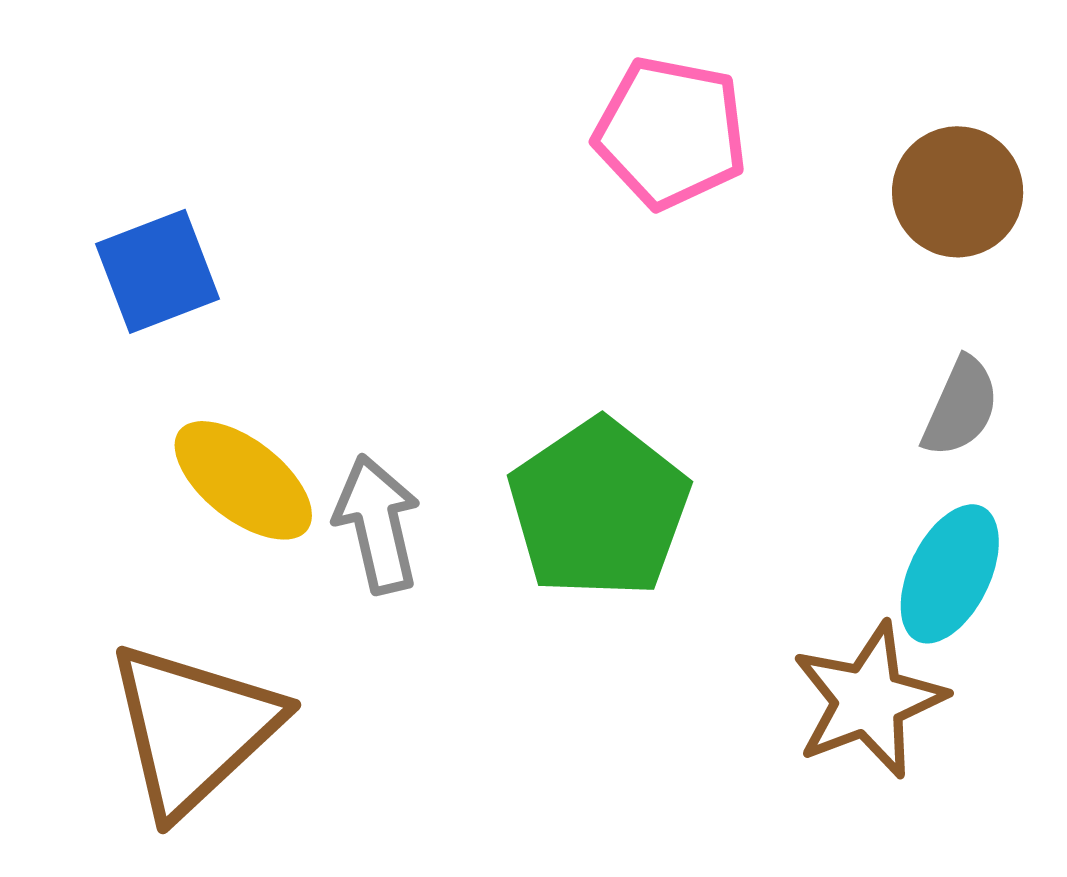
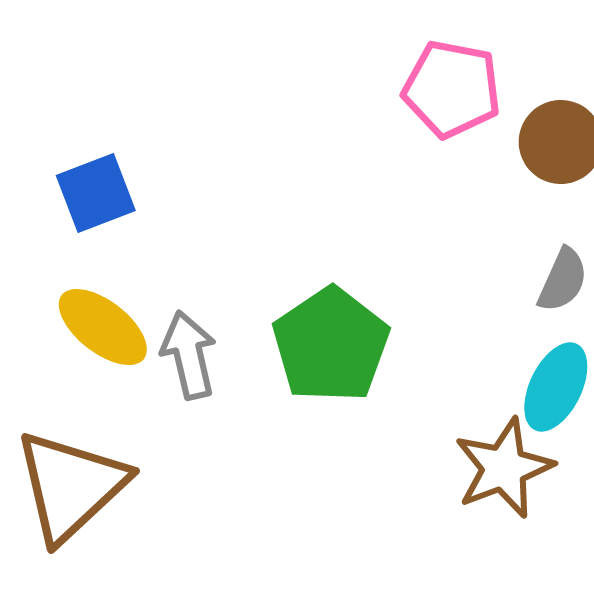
pink pentagon: (671, 133) -> (452, 89), moved
blue square: (158, 271) -> (96, 193), moved

